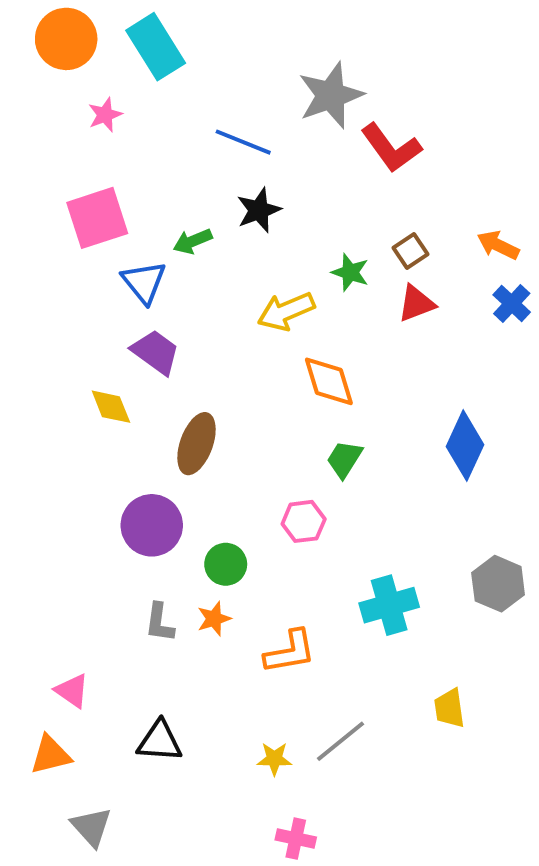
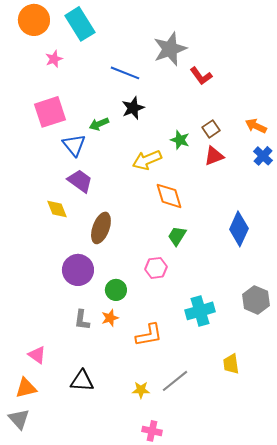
red L-shape: (391, 148) -> (201, 76), size x0.7
gray triangle: (91, 827) -> (19, 419), moved

